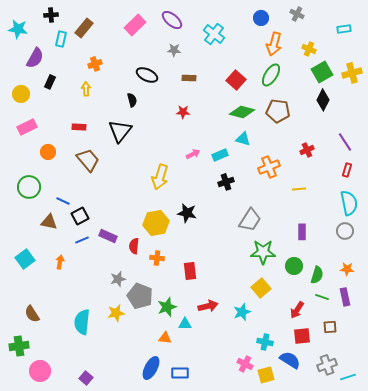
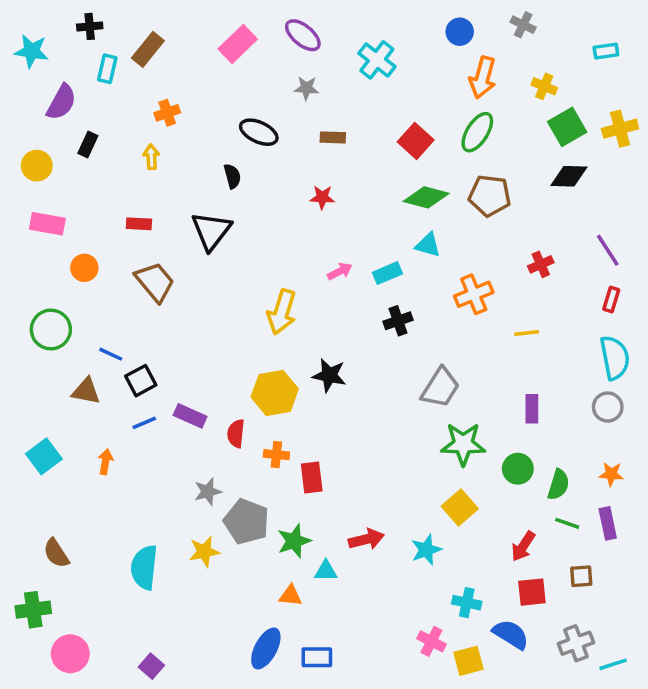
black diamond: (323, 100) -> (569, 176), turned 65
pink rectangle: (27, 127) -> (47, 224), turned 36
red rectangle: (190, 271) -> (312, 478), moved

